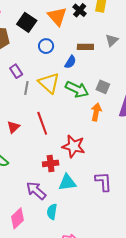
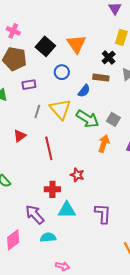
black cross: (80, 10) -> (109, 57), moved
purple rectangle: (16, 71) -> (29, 85), moved, turned -72
red triangle: (13, 127) -> (20, 136), moved
red star: (74, 146) -> (77, 175), size x0.6
cyan semicircle: (52, 212) -> (48, 237), turned 70

